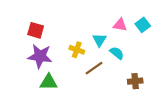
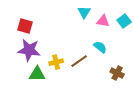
cyan triangle: (99, 40) -> (84, 12), moved
yellow cross: (77, 50) -> (56, 62), moved, turned -32
brown cross: (135, 81) -> (117, 73), turned 32

